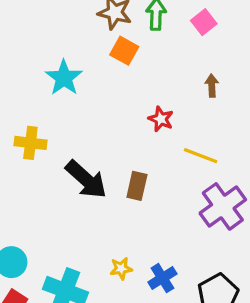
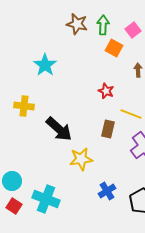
orange square: (124, 51) -> (114, 48), moved
brown rectangle: (137, 186) -> (108, 129), moved
yellow star: (121, 268) -> (81, 159), moved, size x1.6

